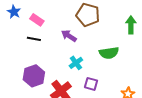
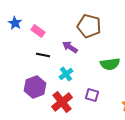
black line: (34, 39) -> (43, 55), moved
cyan cross: (76, 63) -> (66, 74), moved

